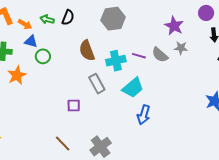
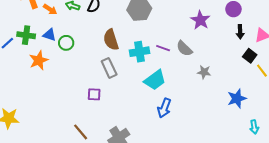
blue triangle: (31, 41) -> (49, 35), moved
gray star: (181, 48) -> (204, 72), moved
gray rectangle: (97, 84) -> (109, 68), moved

